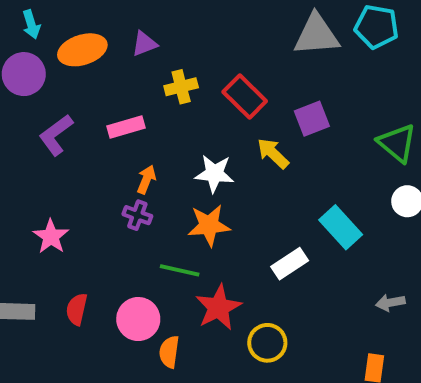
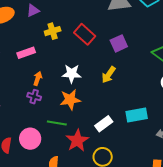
yellow arrow: (273, 153) -> (109, 75), moved, turned -96
cyan rectangle: (341, 227) -> (137, 115), moved, turned -55
white rectangle: (290, 264) -> (104, 124), moved
pink circle: (138, 319) -> (30, 139), moved

